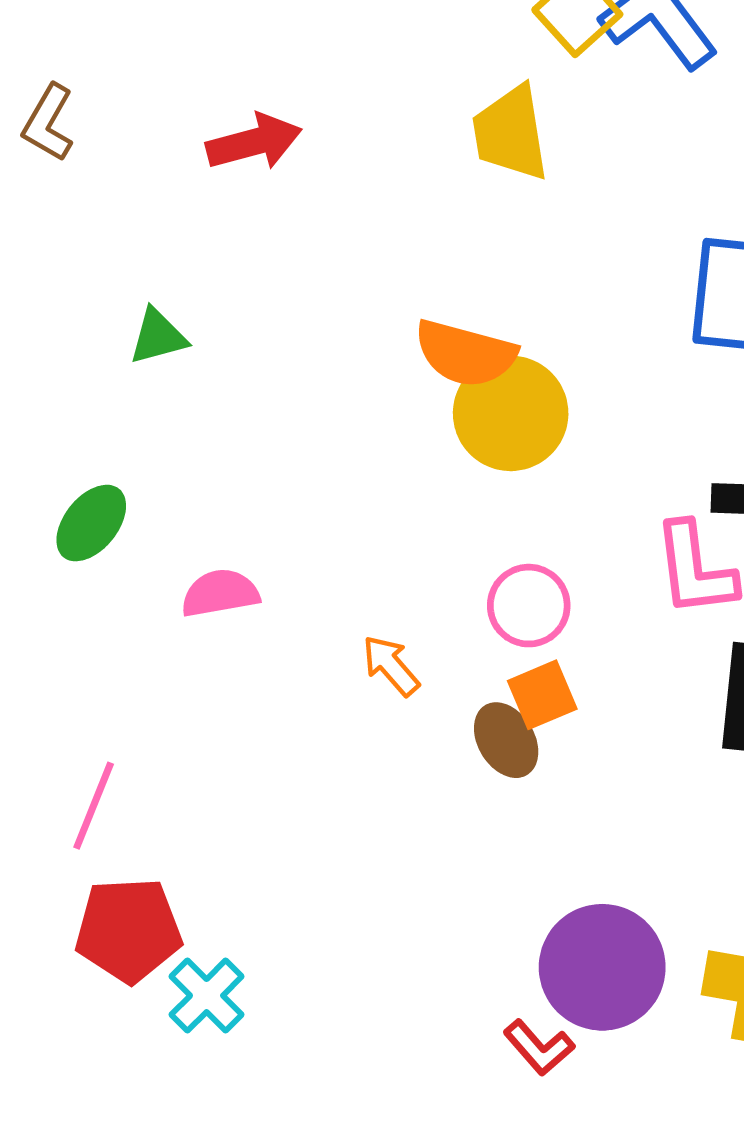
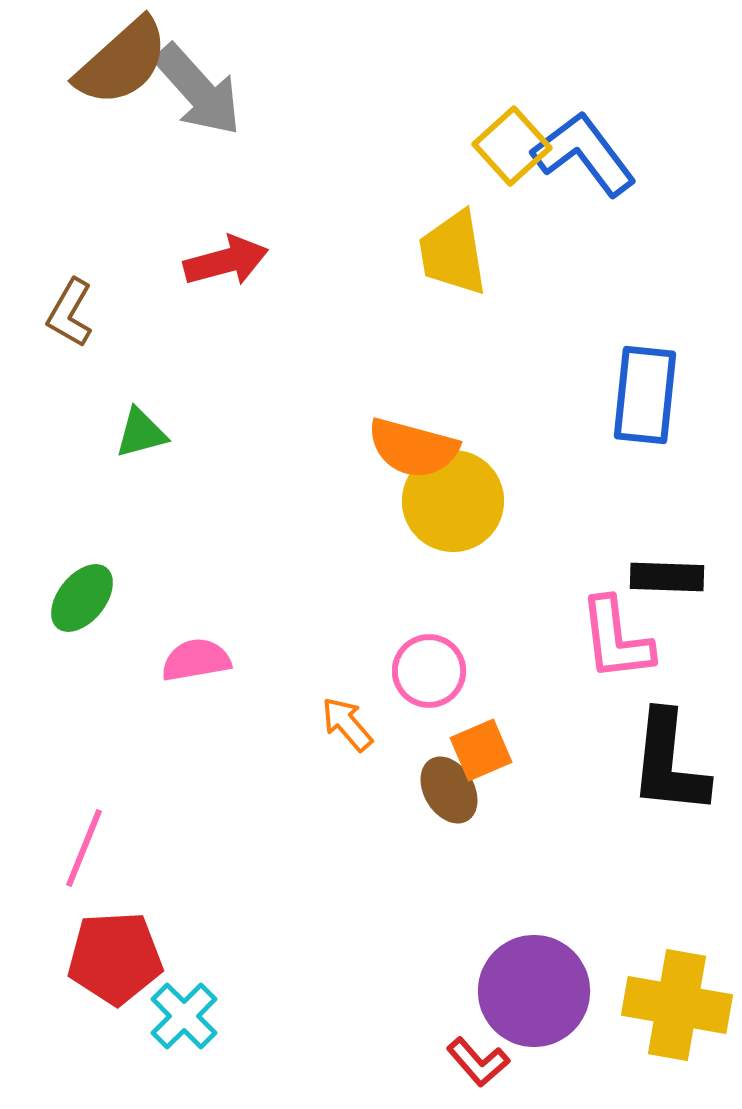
brown L-shape: (48, 123) -> (70, 313), moved
pink circle: (529, 606) -> (429, 671), moved

